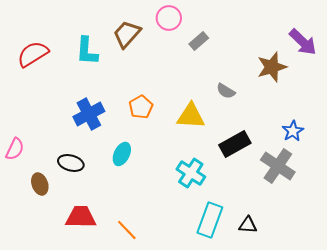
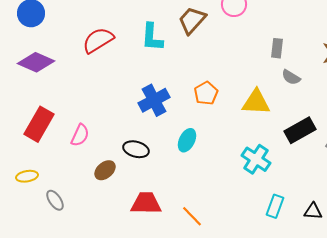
gray rectangle: (199, 41) -> (277, 48), moved, turned -42
brown ellipse: (40, 184) -> (105, 170), turned 70
cyan rectangle: (210, 220) -> (275, 206), size x0.7

